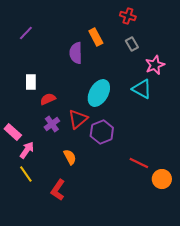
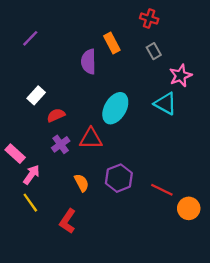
white rectangle: (31, 82) -> (36, 95), turned 42
red triangle: (78, 119) -> (91, 138), turned 40
purple hexagon: (102, 132) -> (119, 178), moved

